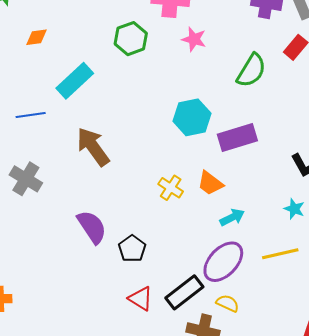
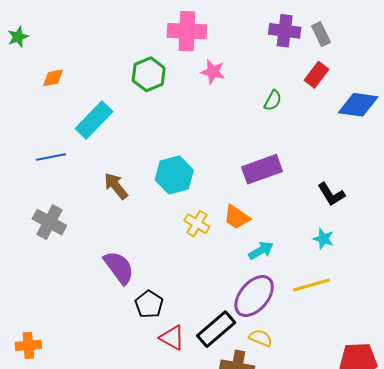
green semicircle: (251, 70) -> (273, 100), size x0.6
cyan hexagon: (192, 117) -> (174, 175), moved
brown arrow: (93, 147) -> (116, 186), size x0.7
black pentagon: (132, 249) -> (149, 304), moved

